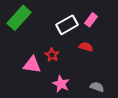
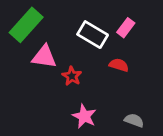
white rectangle: (67, 25) -> (93, 35), turned 60
pink triangle: (32, 65) -> (44, 57), moved

